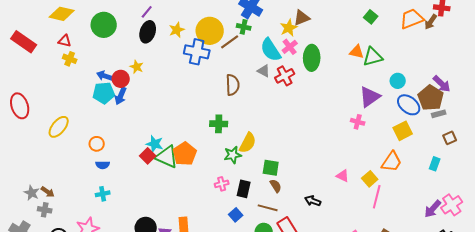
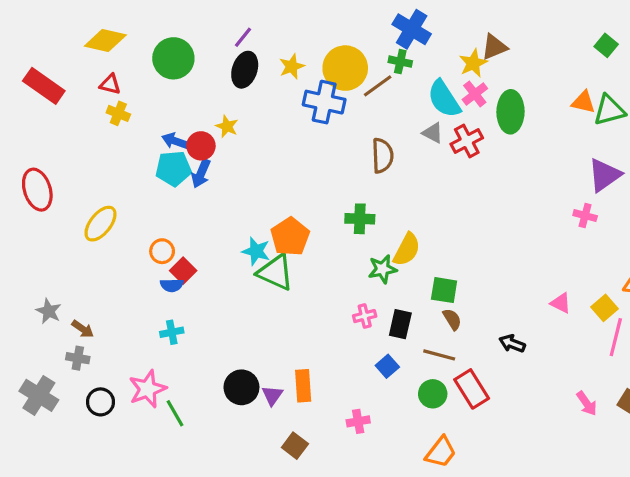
orange pentagon: (185, 154) -> (290, 237), moved
red square: (148, 156) -> (183, 271), moved
gray star: (32, 193) -> (49, 311), moved

